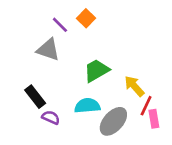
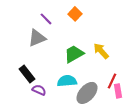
orange square: (86, 18) -> (75, 14), moved
gray triangle: (48, 50) -> (37, 38), turned -42
yellow arrow: (134, 86) -> (101, 51), moved

